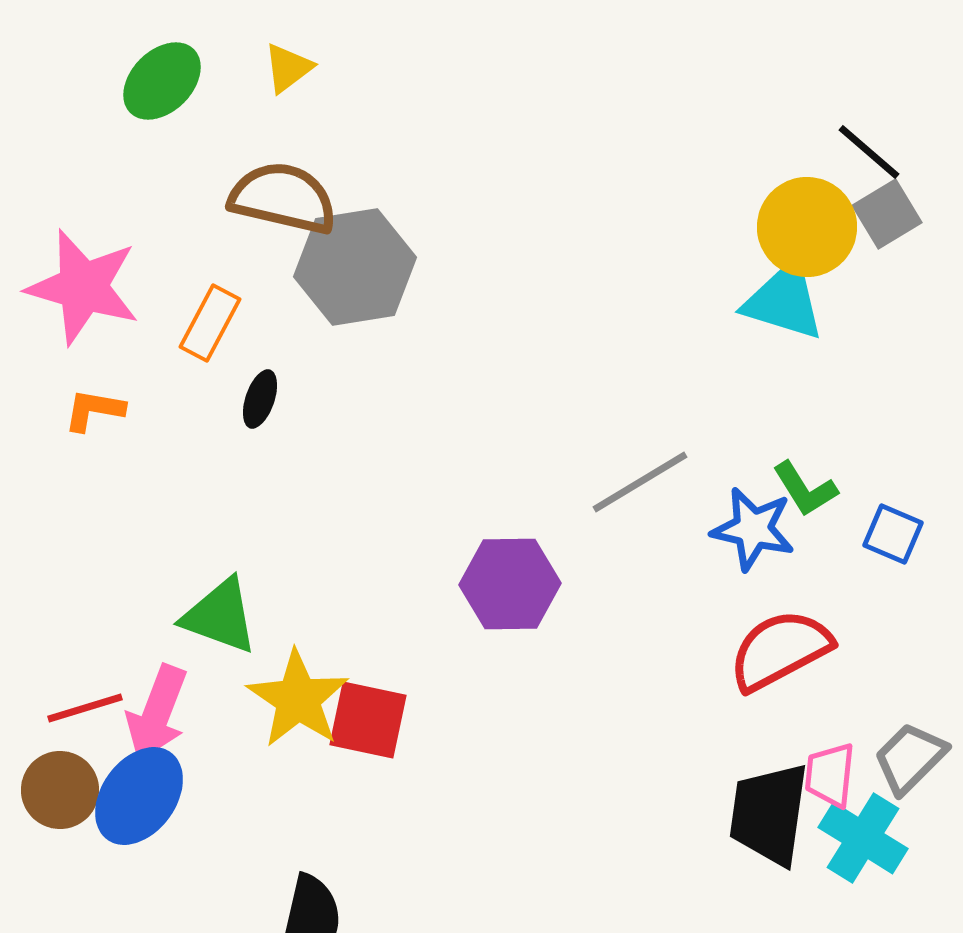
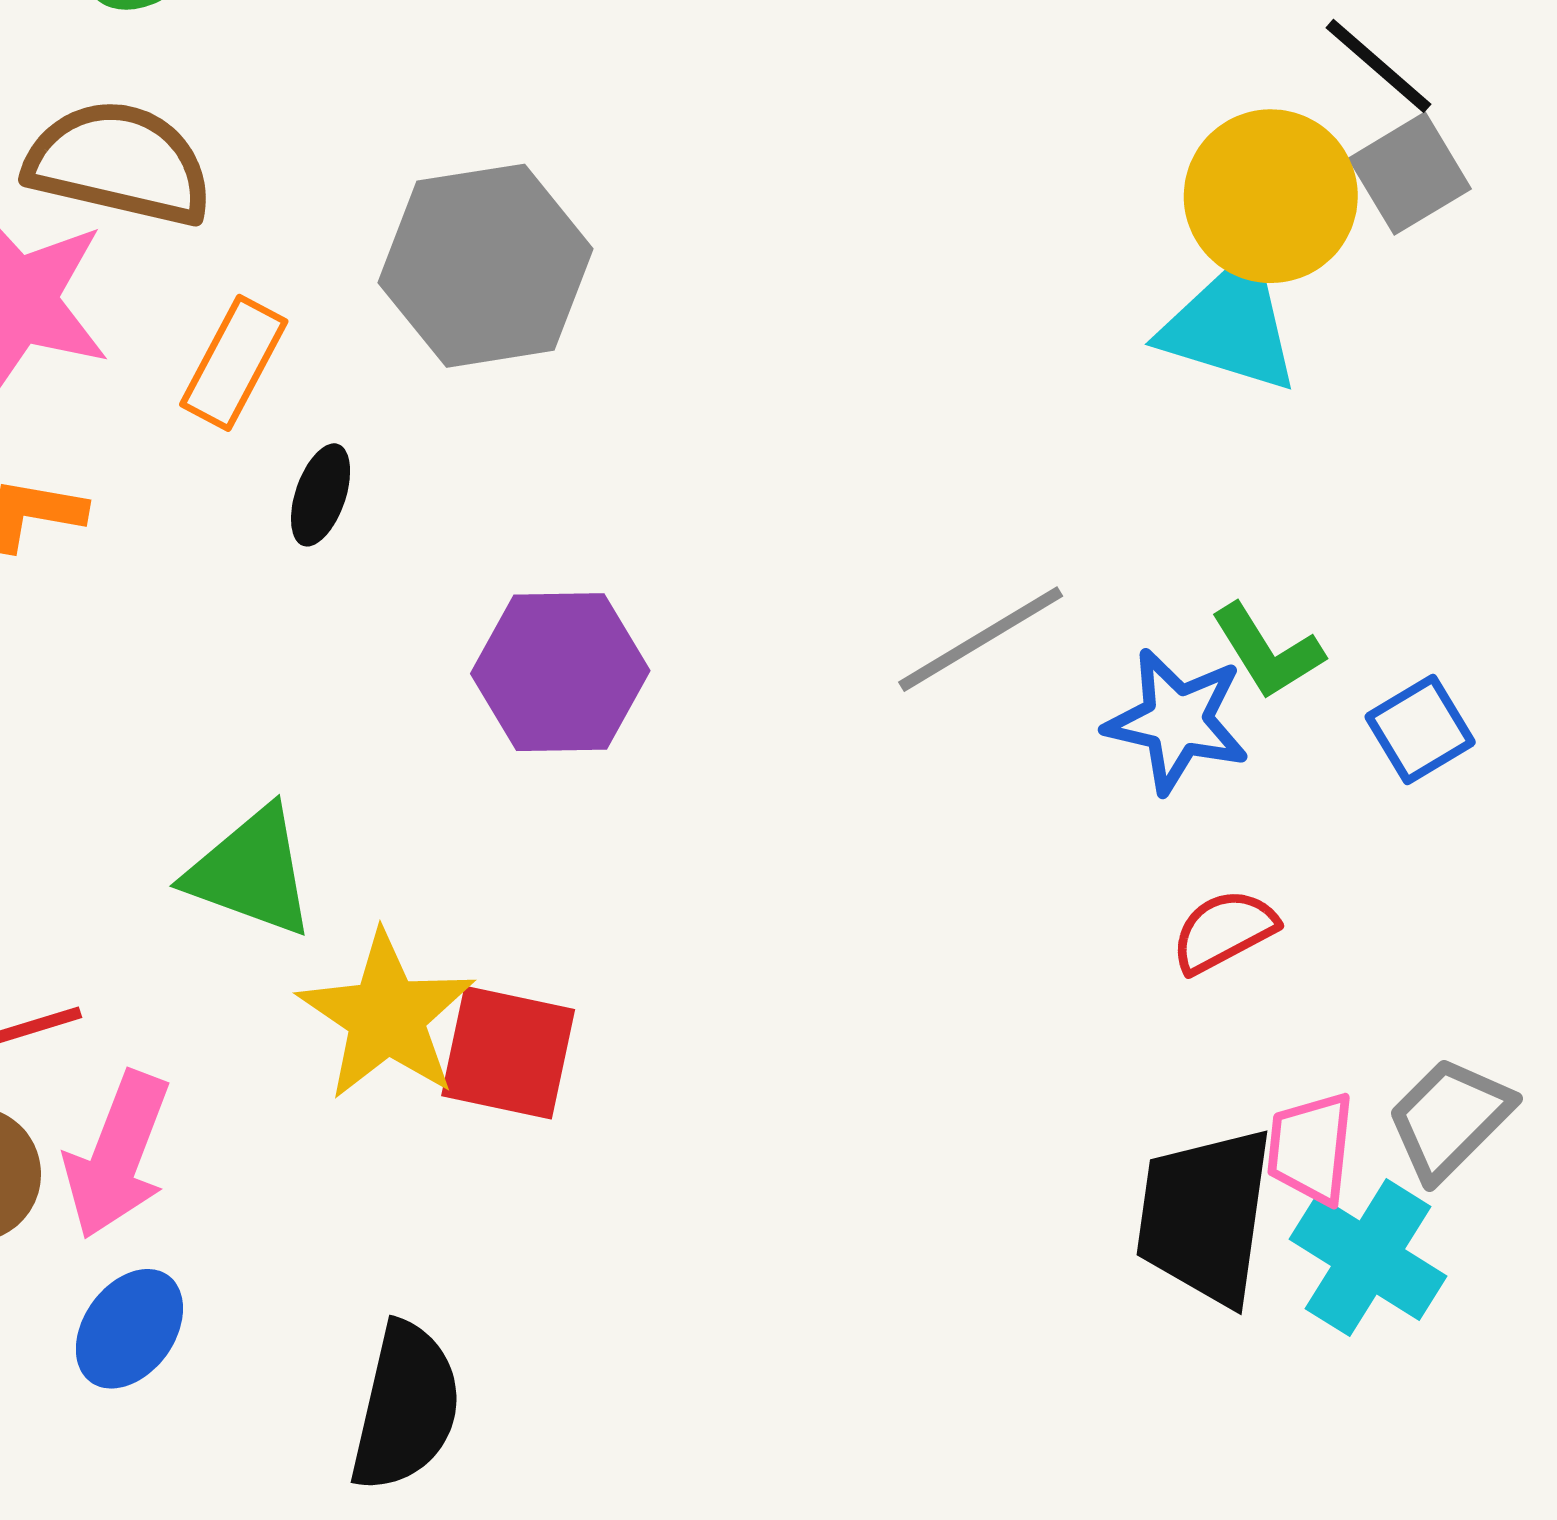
brown semicircle: (283, 198) -> (119, 163), moved
blue square: (893, 534) -> (1420, 729), turned 36
purple hexagon: (510, 584) -> (560, 672), moved
red semicircle: (780, 650) -> (1224, 931), size x0.6
pink arrow: (157, 713) -> (117, 1155), moved
blue ellipse: (139, 796) -> (129, 1329), moved, size x0.7

